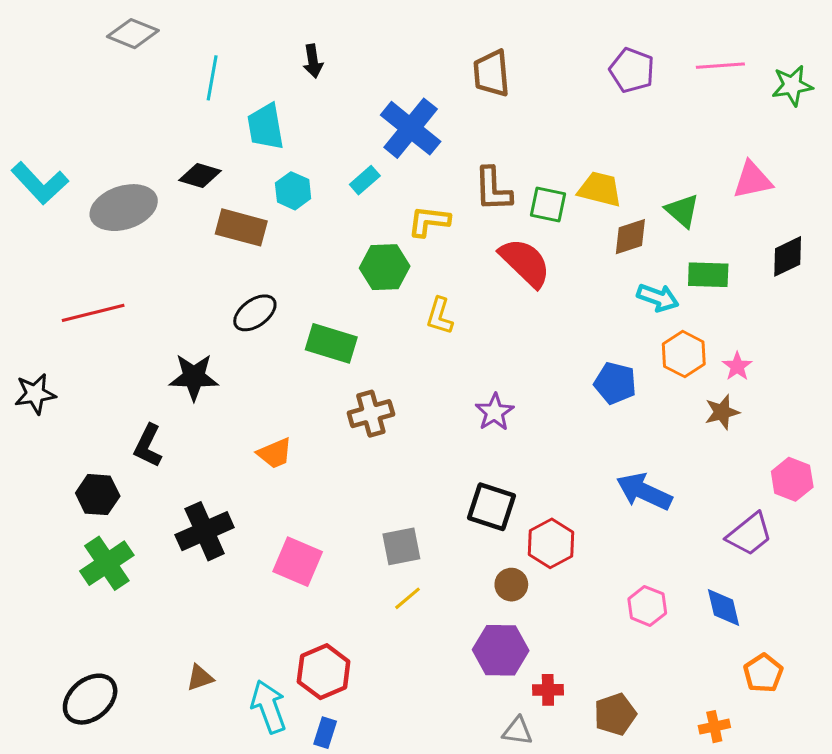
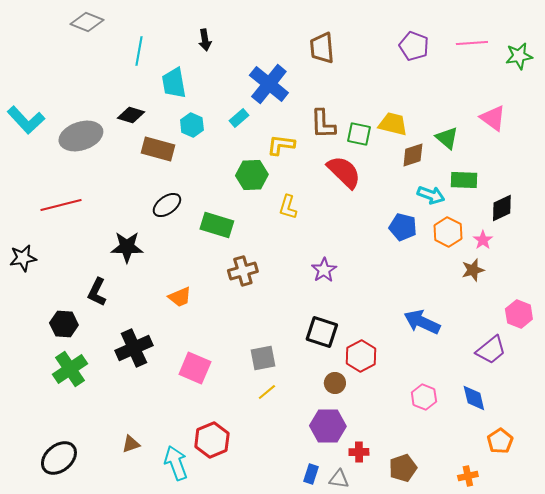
pink triangle: (752, 180) -> (493, 118), turned 48
black diamond: (788, 256) -> (502, 208), moved
blue pentagon: (615, 383) -> (403, 227), moved
blue rectangle: (325, 733) -> (311, 474), moved

